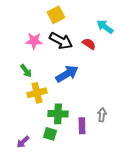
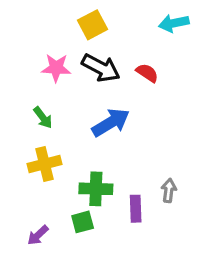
cyan arrow: (105, 27) -> (174, 23), moved, turned -48
yellow cross: (37, 93) -> (45, 164), moved
green square: (50, 134) -> (83, 222), turned -32

